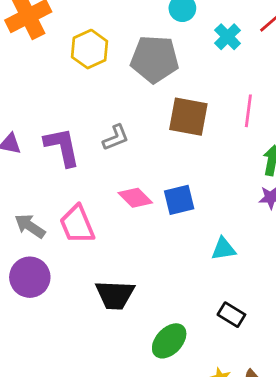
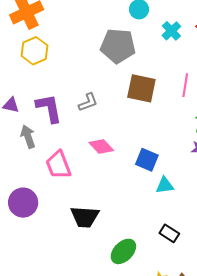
yellow hexagon: (90, 49) -> (35, 51), moved
blue square: (179, 200) -> (147, 160), moved, turned 35
gray arrow: (30, 226) -> (28, 137), moved, turned 35

